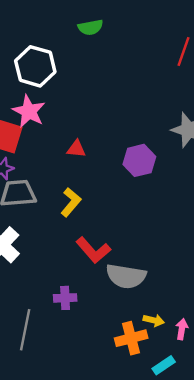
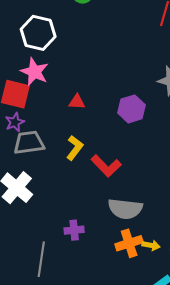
red L-shape: (93, 250) -> (106, 166), moved
orange cross: (131, 338) -> (129, 243), moved

